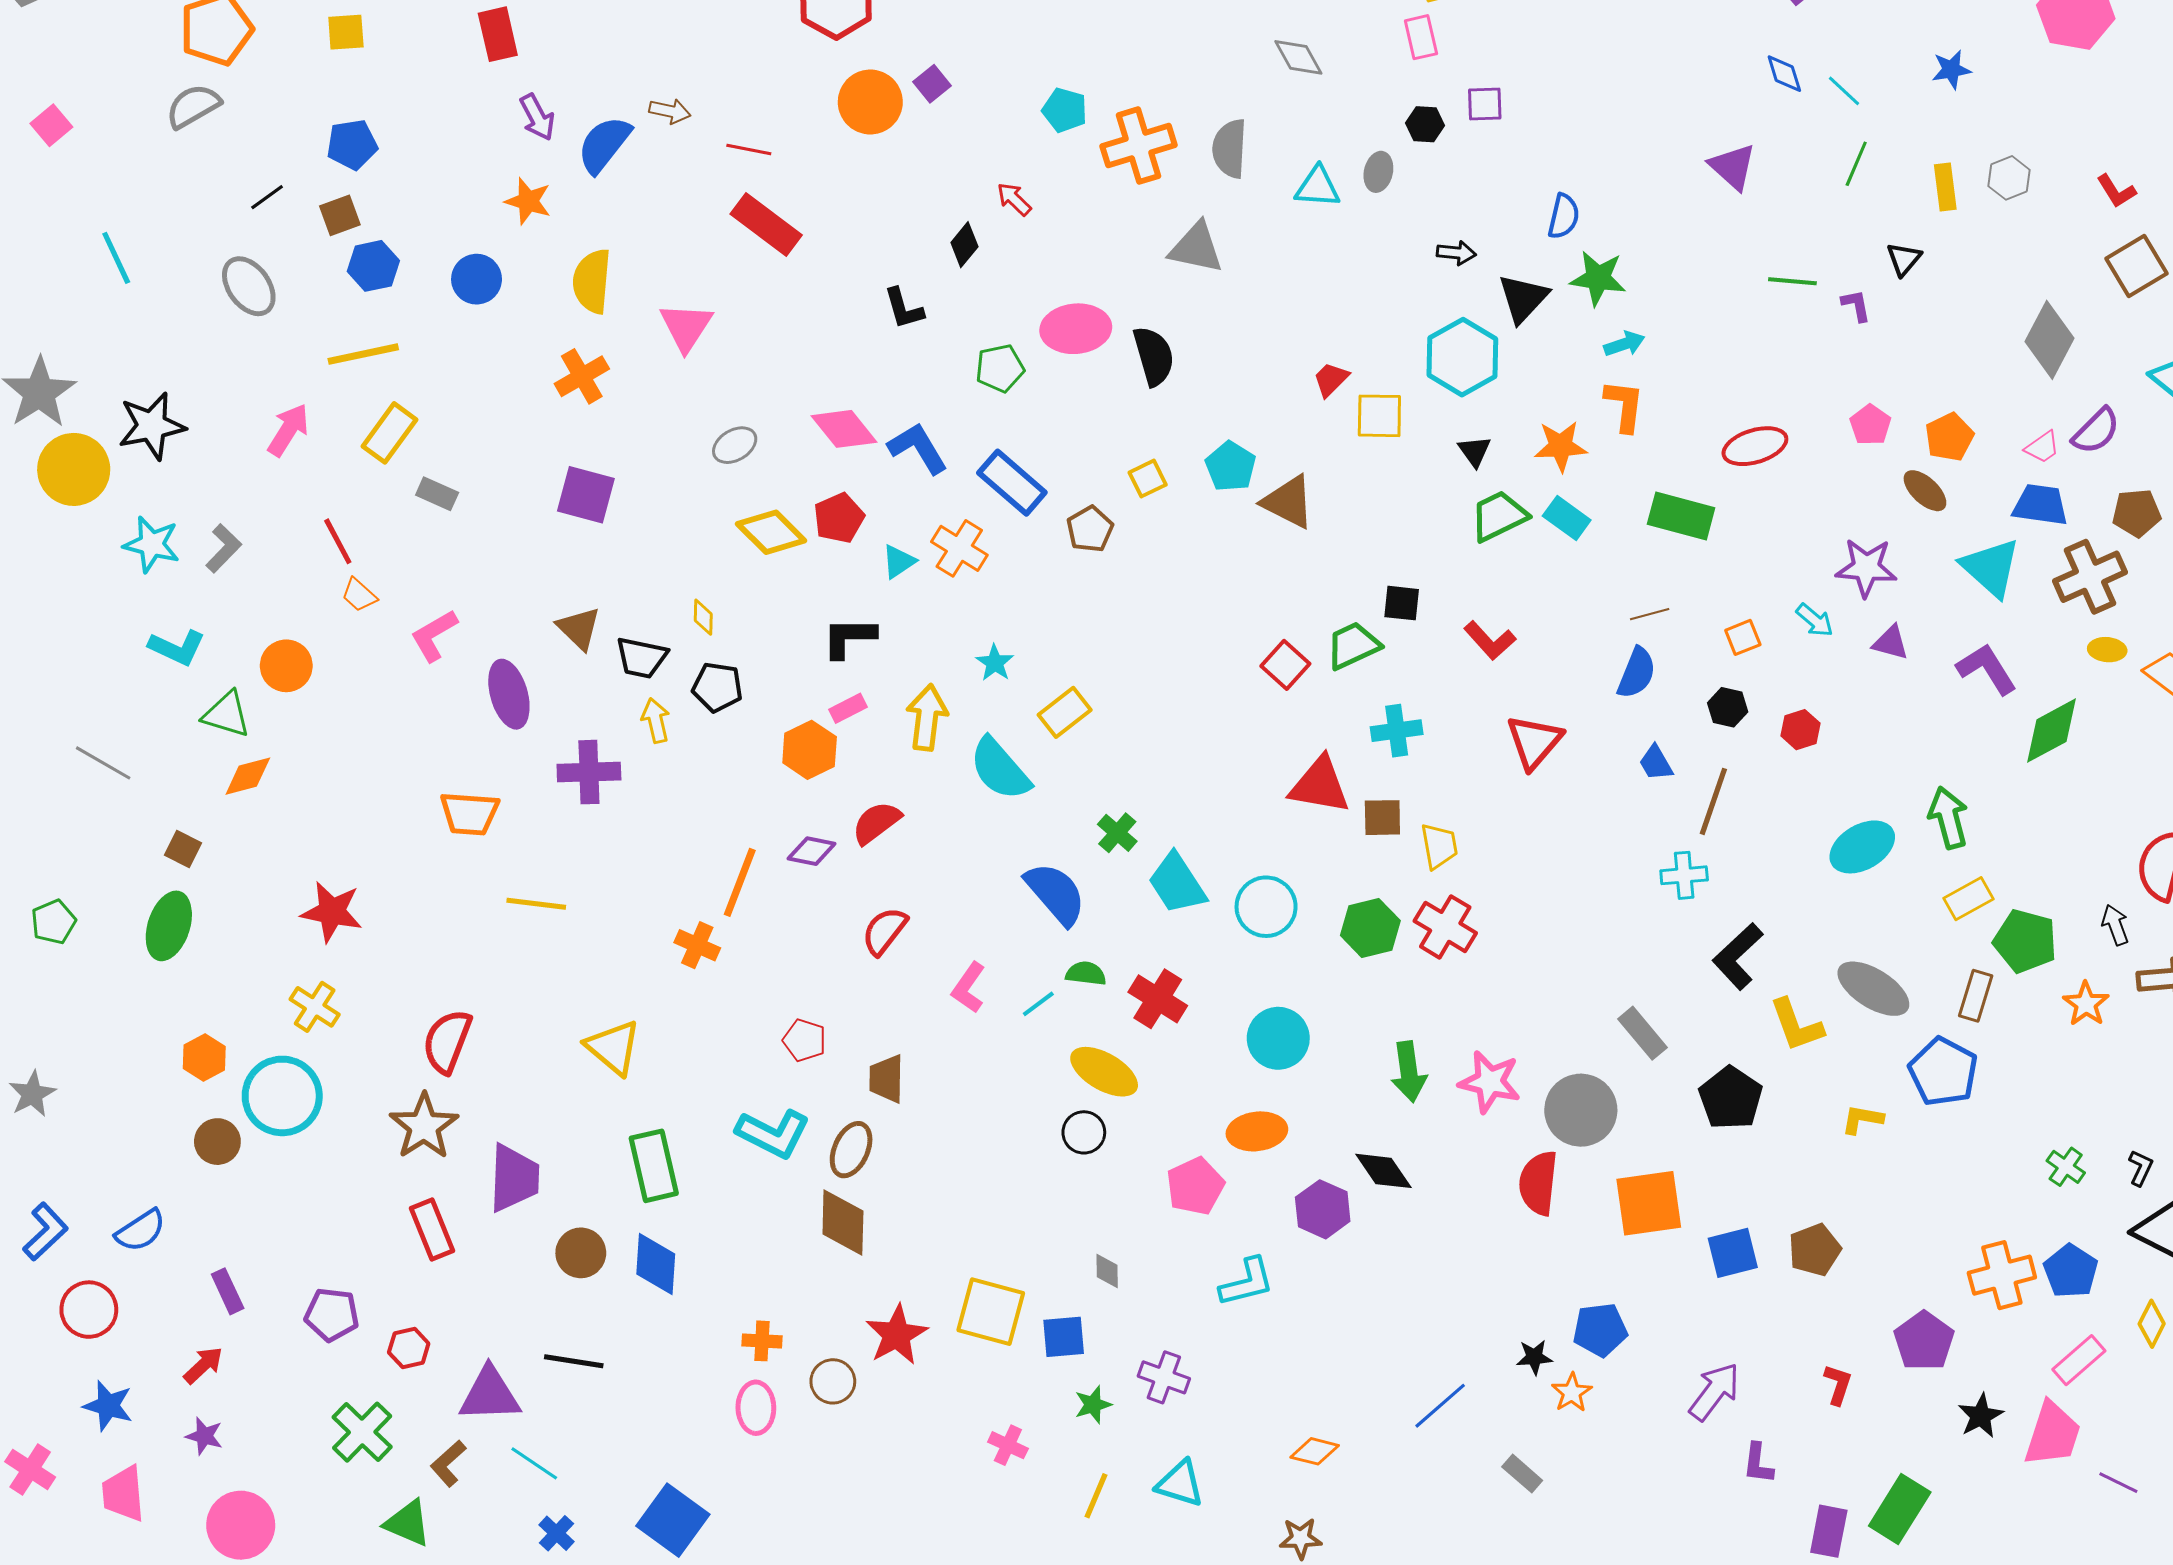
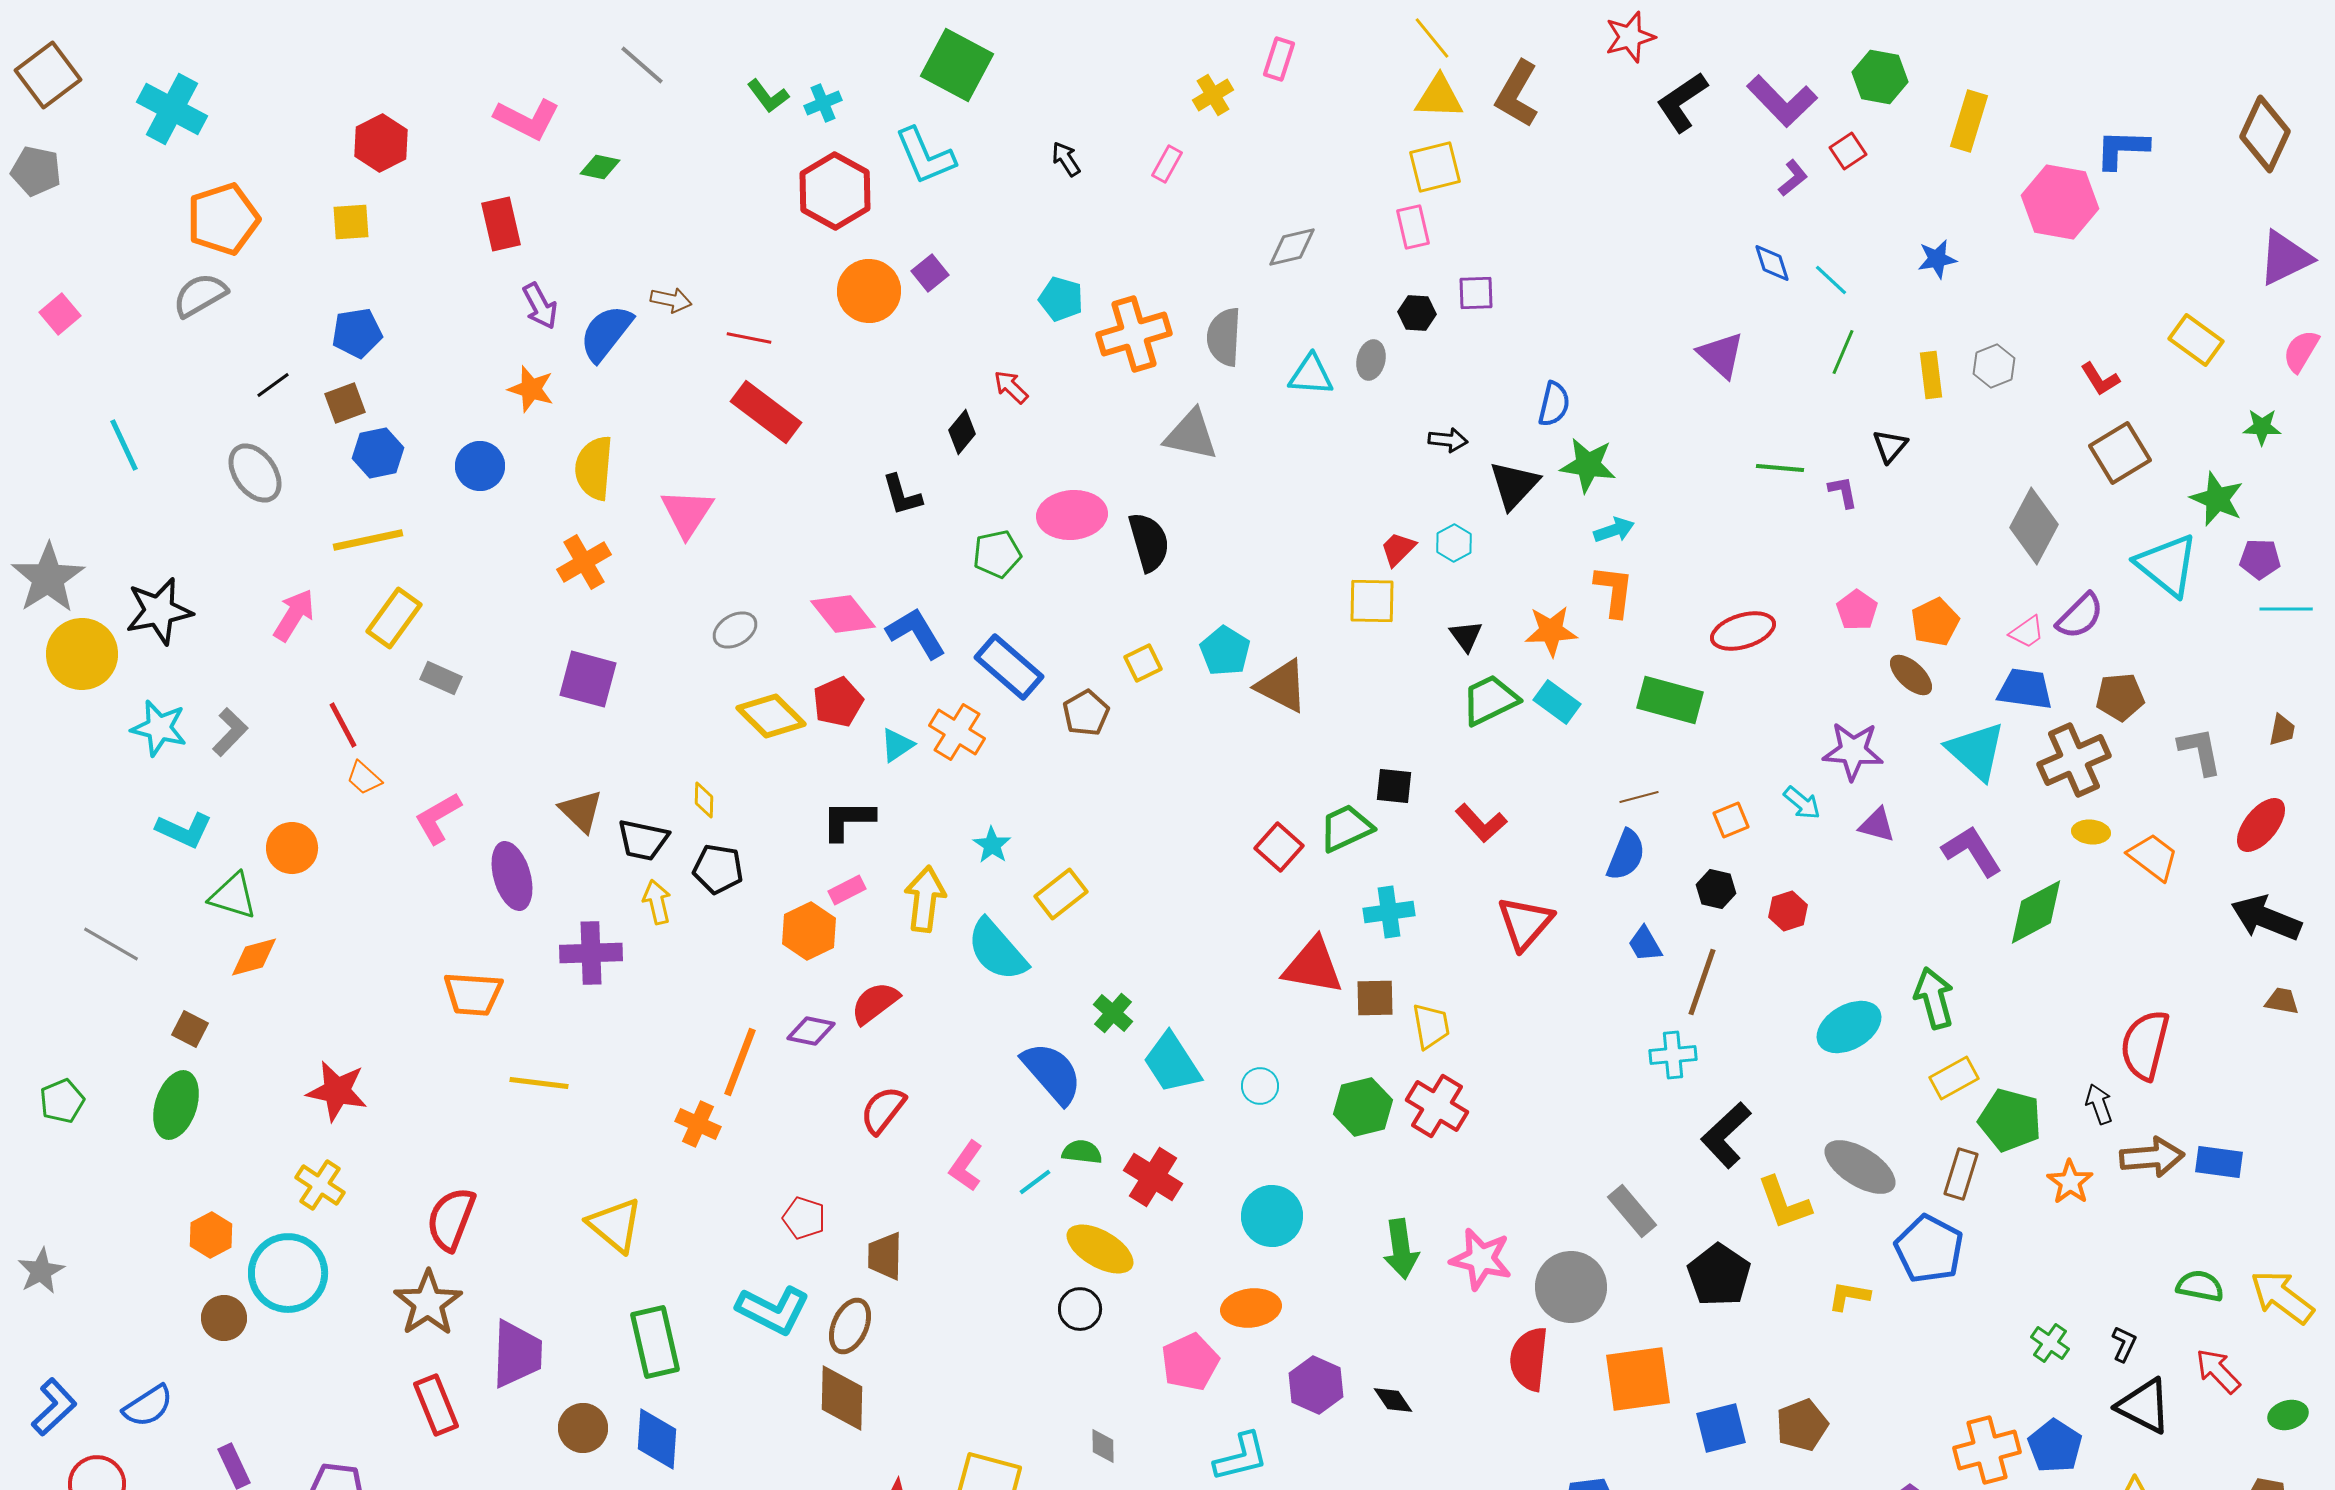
gray diamond: (1298, 57) -> (1292, 247), turned -74
cyan hexagon: (1462, 357) -> (1454, 543), size x0.5
red trapezoid: (1331, 379) -> (1398, 549), moved
cyan circle: (1266, 907) -> (1260, 1086), size x0.6
black diamond: (1383, 1171) -> (1393, 1400), moved, size x0.7

